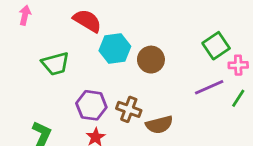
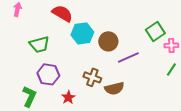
purple line: (209, 87) -> (128, 57), moved
purple hexagon: (91, 105) -> (48, 74), moved

